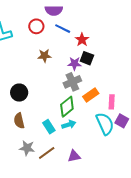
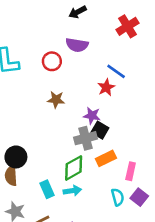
blue line: (63, 29) -> (116, 71), moved
black square: (87, 58) -> (100, 130), moved
black circle: (19, 93) -> (16, 157), moved
cyan semicircle: (105, 124) -> (118, 197), size x0.6

